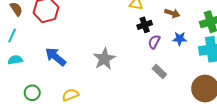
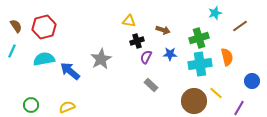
blue arrow: (56, 57) -> (70, 71), moved
gray star: (104, 59) -> (101, 59), moved
cyan semicircle: (15, 60) -> (44, 59), moved, size x1.5

